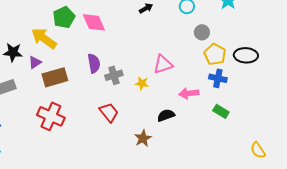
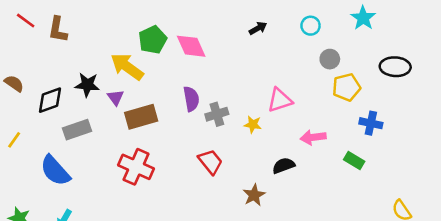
yellow pentagon: (215, 54) -> (346, 87), turned 30
black ellipse: (246, 55) -> (395, 67), moved
purple triangle: (35, 62) -> (115, 98), turned -32
blue cross: (218, 78) -> (371, 123), moved

